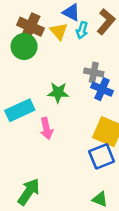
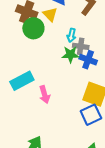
cyan arrow: (82, 30) -> (71, 35), moved
green circle: (24, 46) -> (33, 28), moved
green star: (58, 92) -> (70, 55), moved

